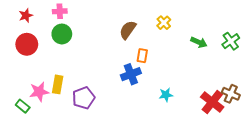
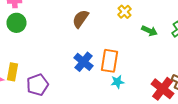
yellow cross: (164, 23) -> (124, 12), moved
orange rectangle: (142, 56) -> (110, 61), moved, size x1.6
blue cross: (131, 74) -> (84, 62), turned -30

